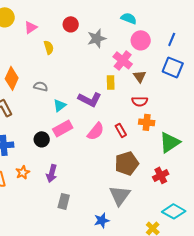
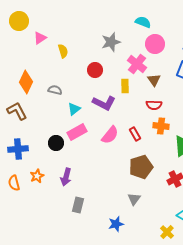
red circle: (71, 24) -> (95, 70), moved
pink triangle: (31, 27) -> (40, 38), moved
gray triangle: (120, 195) -> (134, 199), size x0.6

